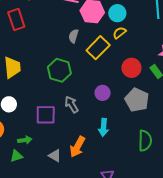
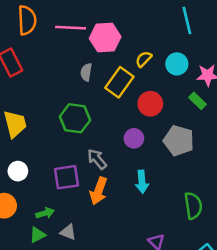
cyan circle: (117, 13) -> (177, 64), moved
red circle: (131, 68) -> (150, 104), moved
green semicircle: (145, 141) -> (193, 206), moved
orange arrow: (77, 147) -> (99, 191), moved
gray triangle: (55, 156) -> (68, 232), moved

